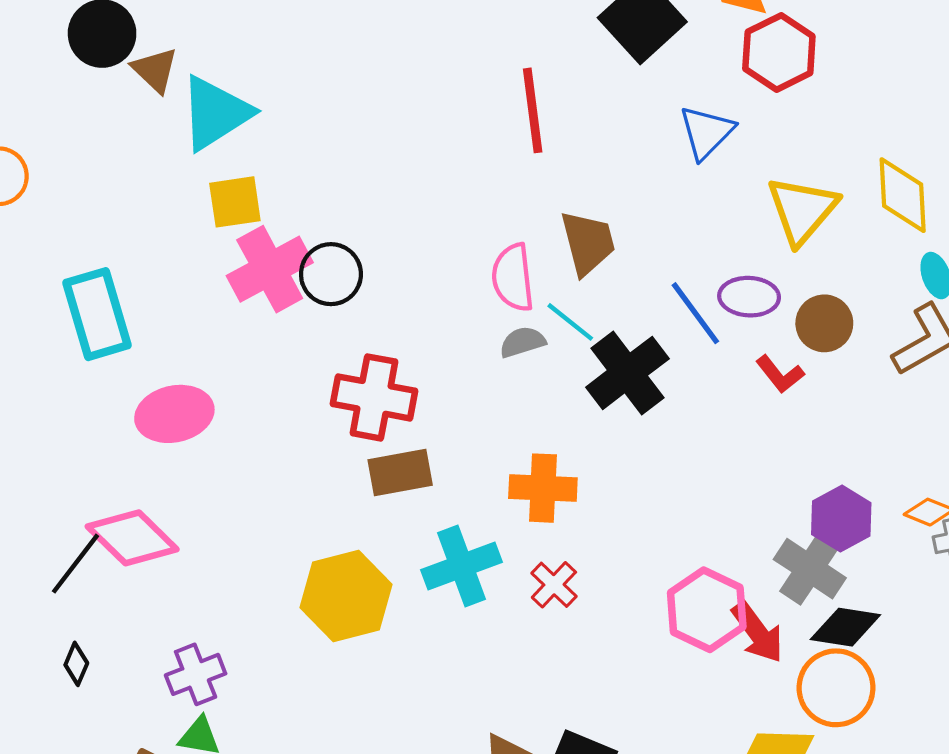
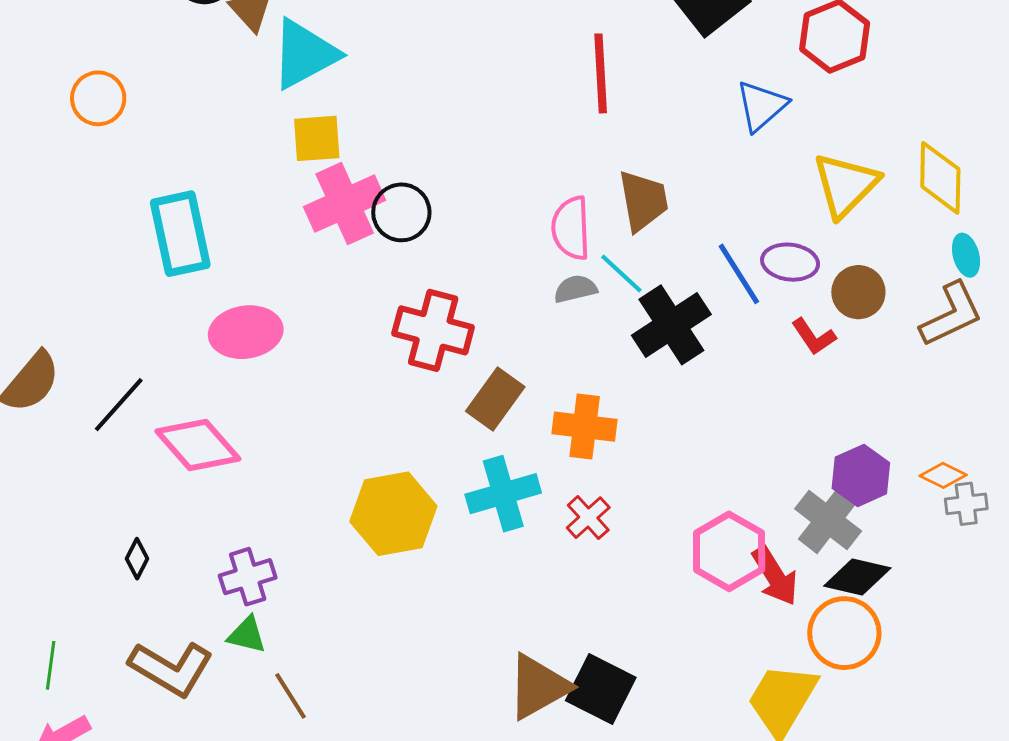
brown rectangle: (400, 472) -> (495, 399), moved, turned -48
black line: (76, 564) -> (119, 405), moved

